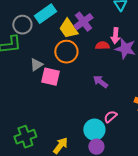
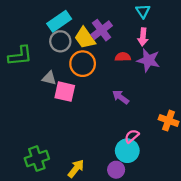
gray circle: (22, 25) -> (60, 41), moved
pink arrow: (115, 36) -> (143, 37), moved
gray triangle: (36, 65) -> (49, 78), turned 48
cyan circle: (94, 130) -> (127, 151), moved

